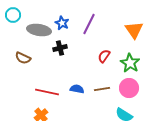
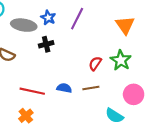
red semicircle: (104, 56) -> (95, 63), moved
pink circle: (129, 88) -> (134, 94), moved

